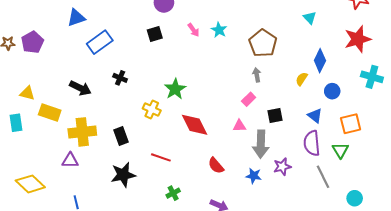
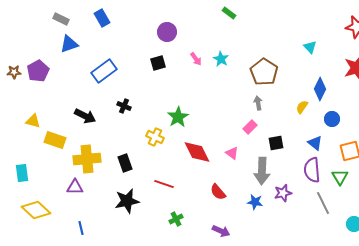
blue triangle: (76, 18) -> (69, 44), moved
cyan rectangle: (16, 123) -> (22, 173), moved
pink triangle: (239, 126) -> (232, 153), moved, turned 40

